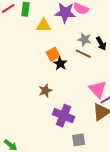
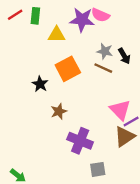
orange square: (53, 54) -> (68, 69), size x1.5
black star: (60, 64) -> (40, 84), moved

